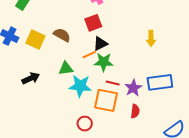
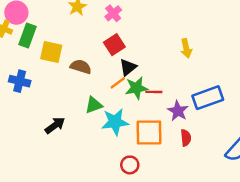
yellow square: (35, 39) -> (51, 52), moved
red line: (113, 83) -> (154, 92), moved

